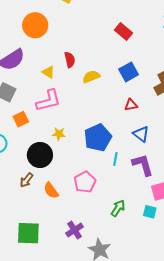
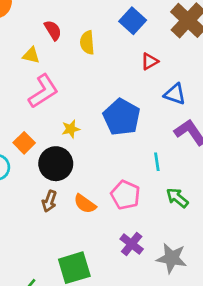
yellow semicircle: (91, 77) -> (87, 43), turned -54
orange square: (21, 119) -> (24, 143), moved
cyan line: (115, 159) -> (157, 162), moved
pink pentagon: (85, 182) -> (125, 195), moved
green arrow: (118, 208) -> (177, 198), turned -66

